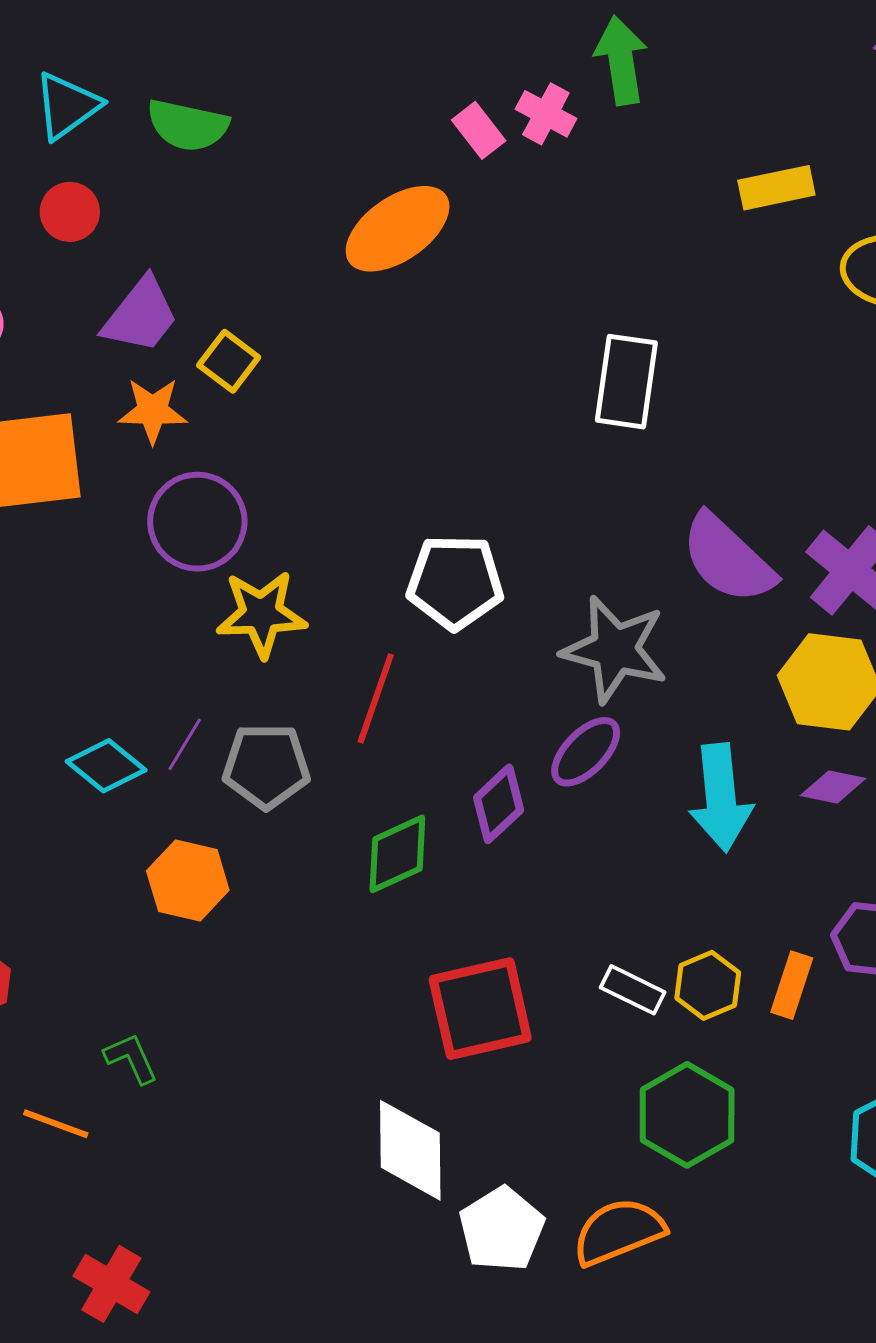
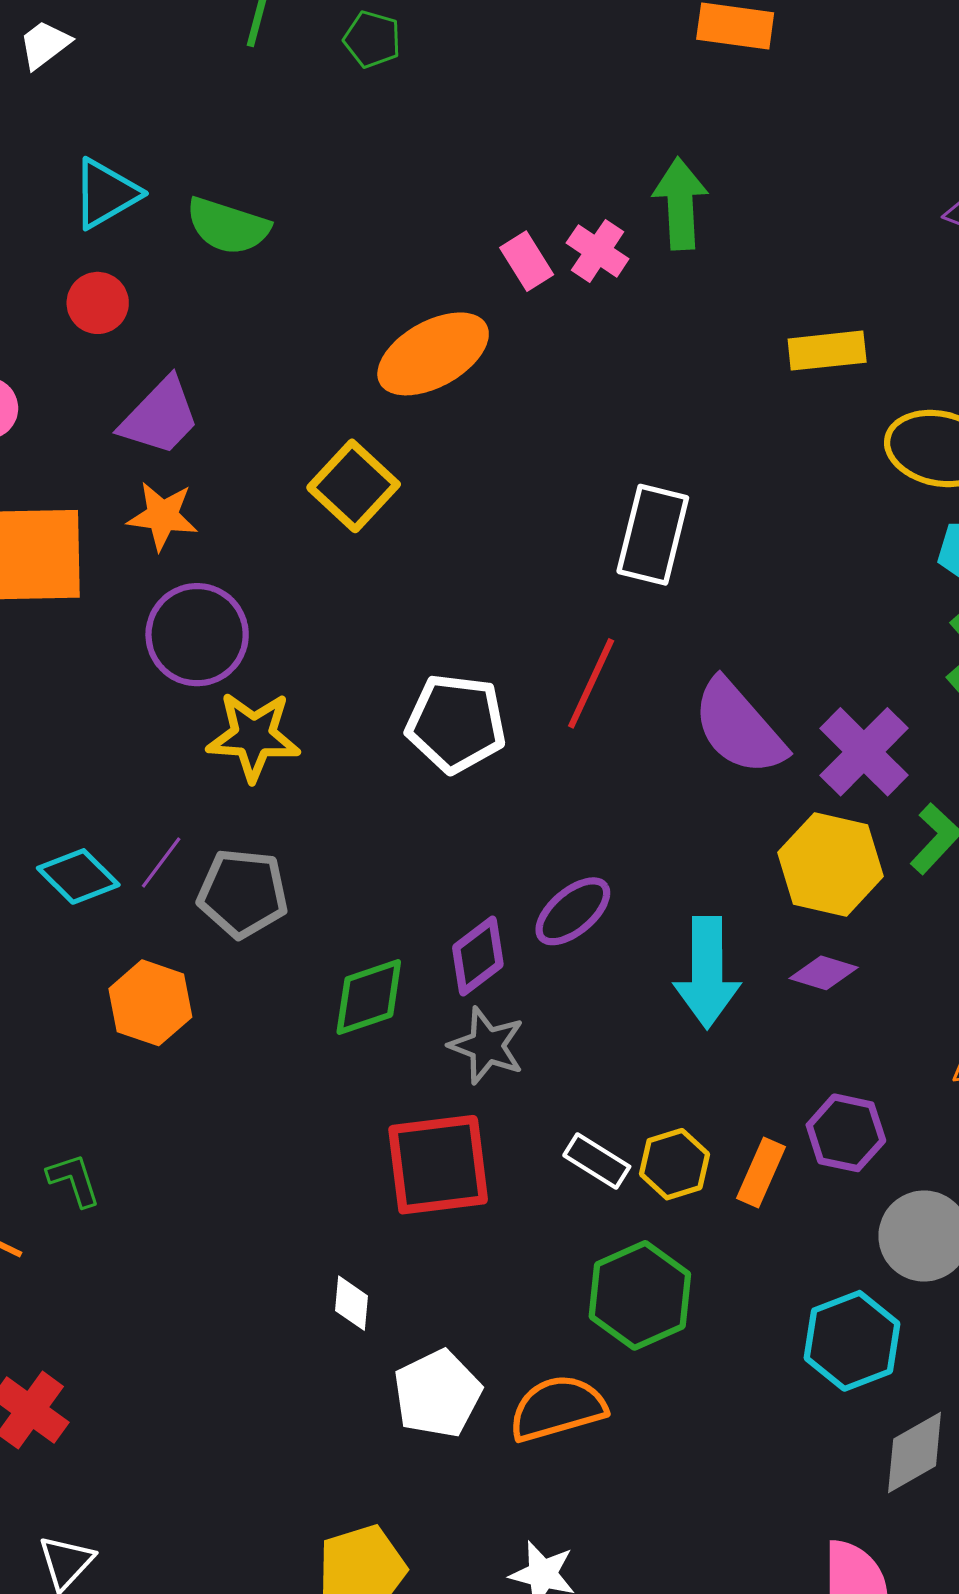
yellow square: (229, 361) -> (354, 486), moved, size x1.4
gray star: (615, 649) -> (487, 1046), moved, size x0.7
red line: (376, 698) -> (591, 683), moved
white diamond: (410, 1150) -> (352, 1303), size x0.5

